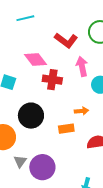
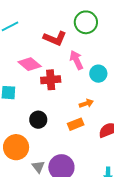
black circle: (31, 116) -> (38, 120), size x0.7

